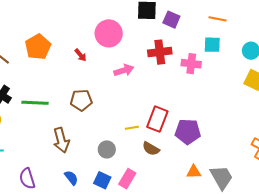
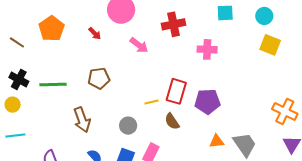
pink cross: (191, 64) -> (207, 49), moved
pink arrow: (124, 70) -> (139, 45), turned 60
brown semicircle: (151, 149) -> (172, 121), turned 30

